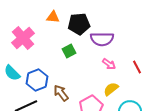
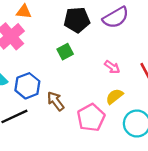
orange triangle: (53, 17) -> (24, 12), moved
purple semicircle: (102, 39) -> (116, 18), moved, turned -30

